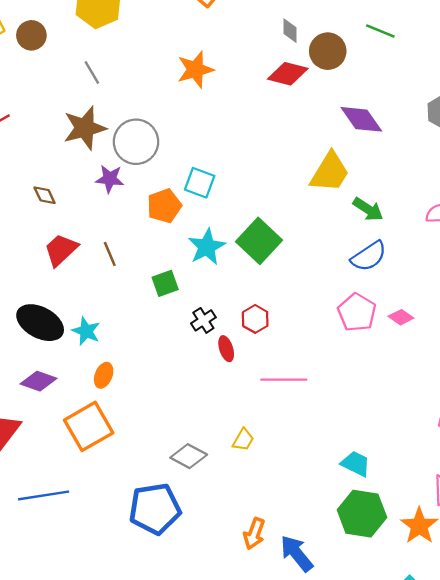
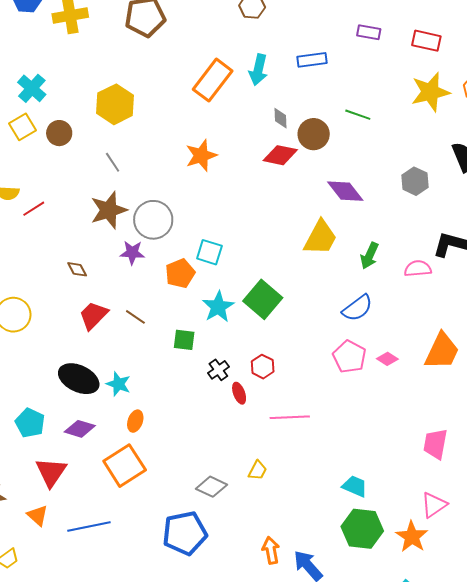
green arrow: (368, 209) -> (369, 256), moved, turned 84
brown line: (110, 254) -> (135, 317), turned -30
green square: (165, 283) -> (184, 340), turned 30
orange arrow: (254, 534) -> (271, 550), turned 152

